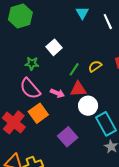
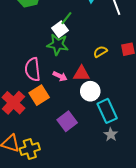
green star: (32, 63) -> (58, 45), moved, size x1.5
green line: (74, 69) -> (66, 18), moved
pink semicircle: (30, 89) -> (33, 69), turned 30

